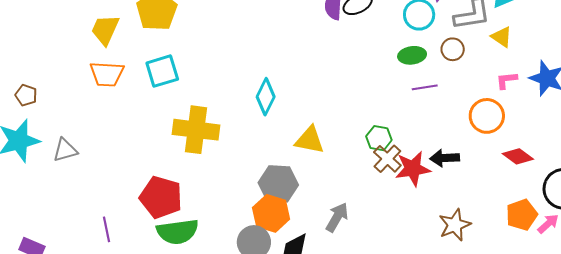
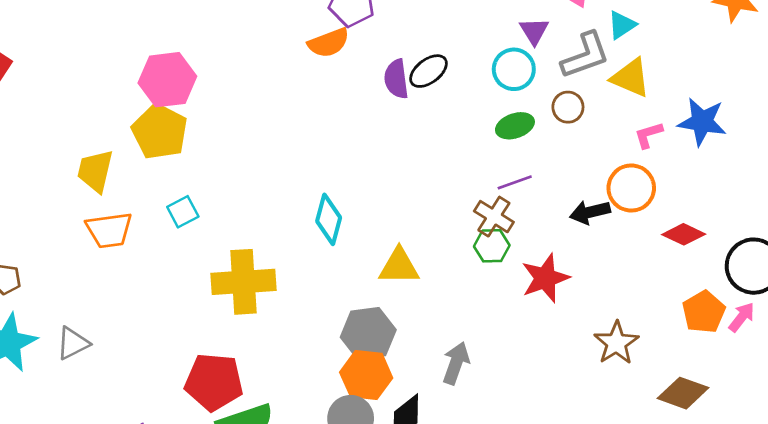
yellow triangle: (502, 37) -> (631, 78), size x1.4
cyan square: (162, 71) -> (183, 212), size x0.7
purple line: (425, 87) -> (515, 182), moved
black arrow: (445, 158) -> (590, 212), moved
brown cross: (387, 159) -> (494, 217), moved

